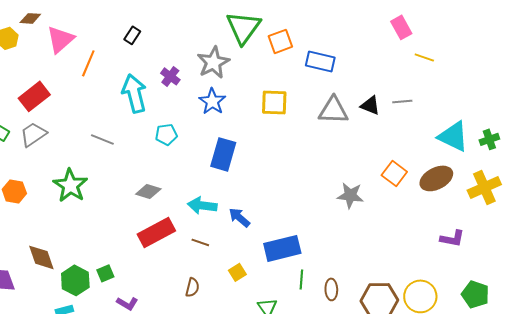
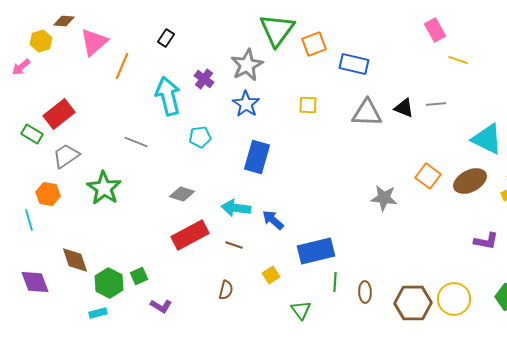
red rectangle: (34, 96) -> (59, 114), moved
yellow square: (274, 102) -> (308, 105), size x0.7
gray trapezoid: (33, 134) -> (66, 156), moved

